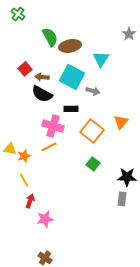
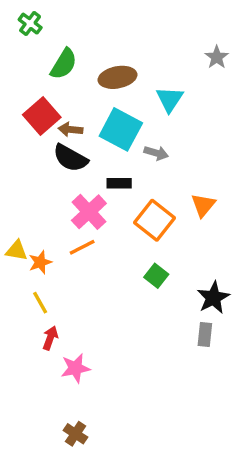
green semicircle: (50, 37) -> (64, 64), moved, turned 60
red square: (25, 69) -> (42, 116), size x1.5
pink cross: (53, 126) -> (89, 212), turned 30
black star: (127, 177) -> (213, 298), turned -30

